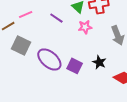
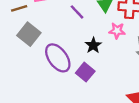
pink star: (85, 27) -> (117, 31), moved
black star: (99, 62) -> (93, 45), moved

